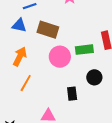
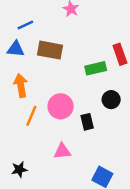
orange arrow: (20, 57) -> (21, 85), turned -30
pink circle: (60, 57) -> (61, 106), moved

